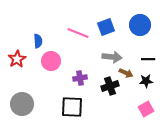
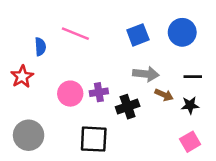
pink line: (78, 33) -> (75, 34), moved
blue semicircle: (38, 41) -> (40, 47), moved
pink circle: (51, 61) -> (70, 94), moved
purple cross: (80, 78) -> (99, 92), moved
black cross: (110, 86) -> (128, 107), moved

